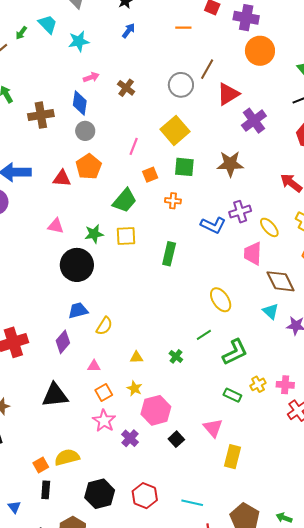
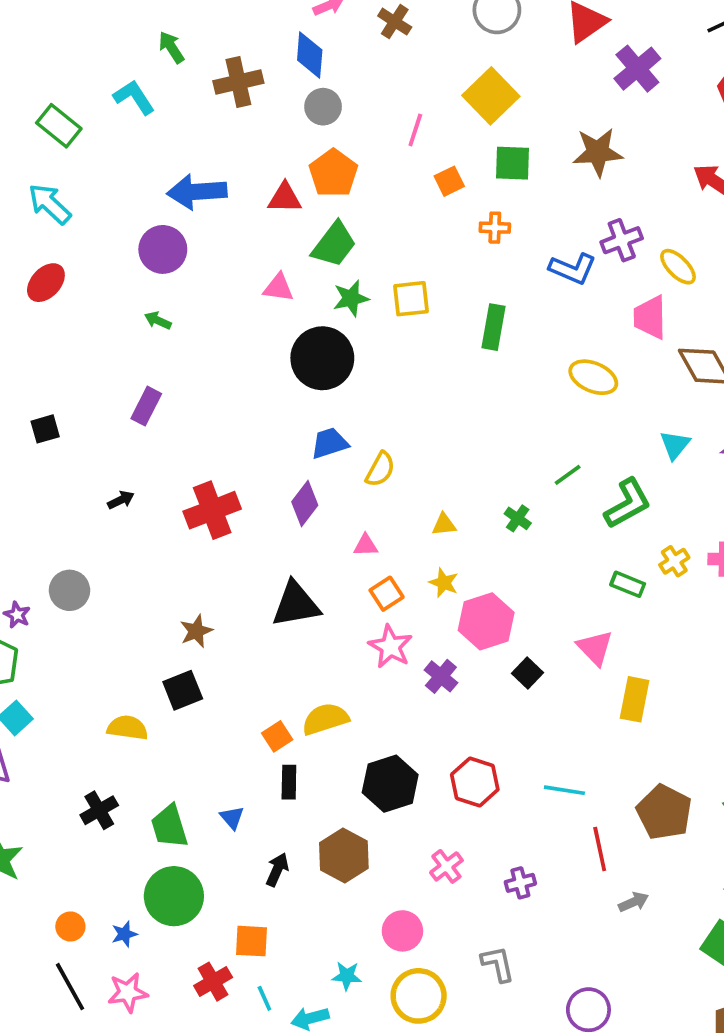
green trapezoid: (125, 201) -> (334, 245), moved
yellow ellipse: (221, 300) -> (593, 377), moved, turned -30
cyan triangle: (271, 311) -> (675, 445), moved, turned 30

